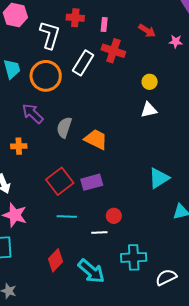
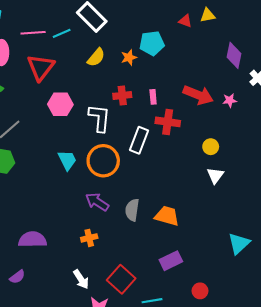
red arrow: (147, 31) -> (198, 95), size x1.6
white triangle: (149, 110) -> (215, 175), turned -30
red square: (60, 181) -> (121, 279), moved

